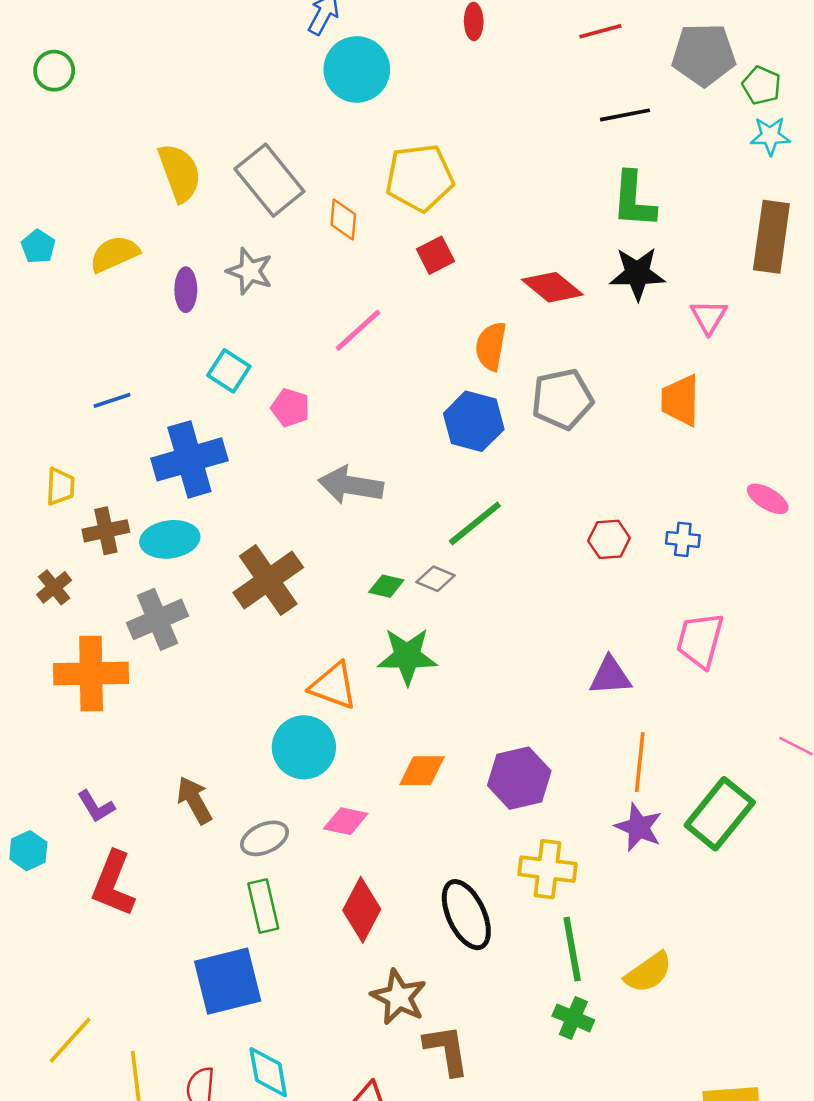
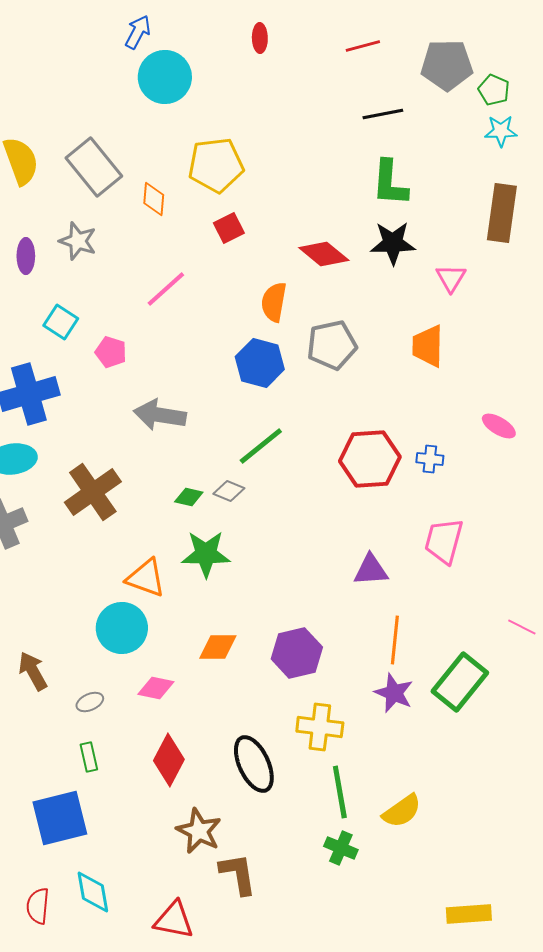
red hexagon: (609, 539) -> (370, 459), size x1.8
gray ellipse: (265, 838) -> (90, 702), size x0.7
green rectangle: (263, 906) -> (89, 757), size x0.7

